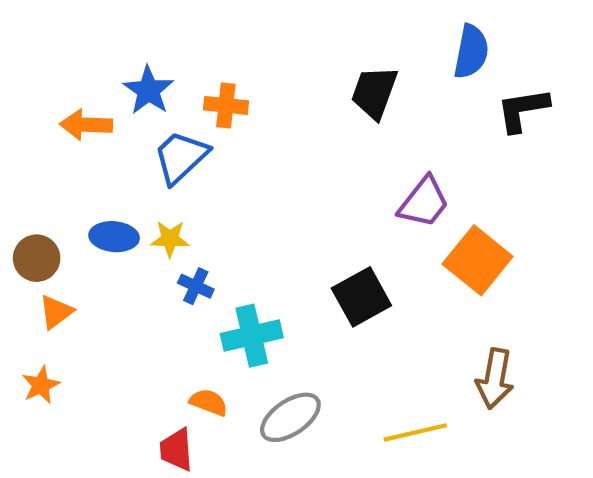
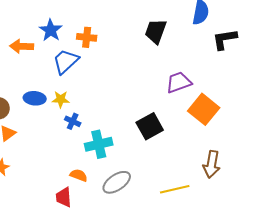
purple trapezoid: (424, 202) -> (179, 82), turned -148

